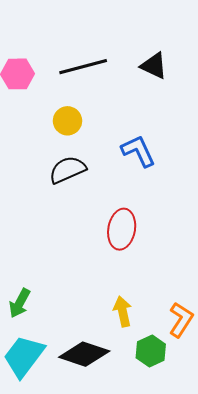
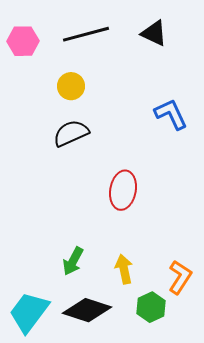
blue L-shape: (138, 151) -> (171, 114), moved
green arrow: (20, 303) -> (73, 261), moved

